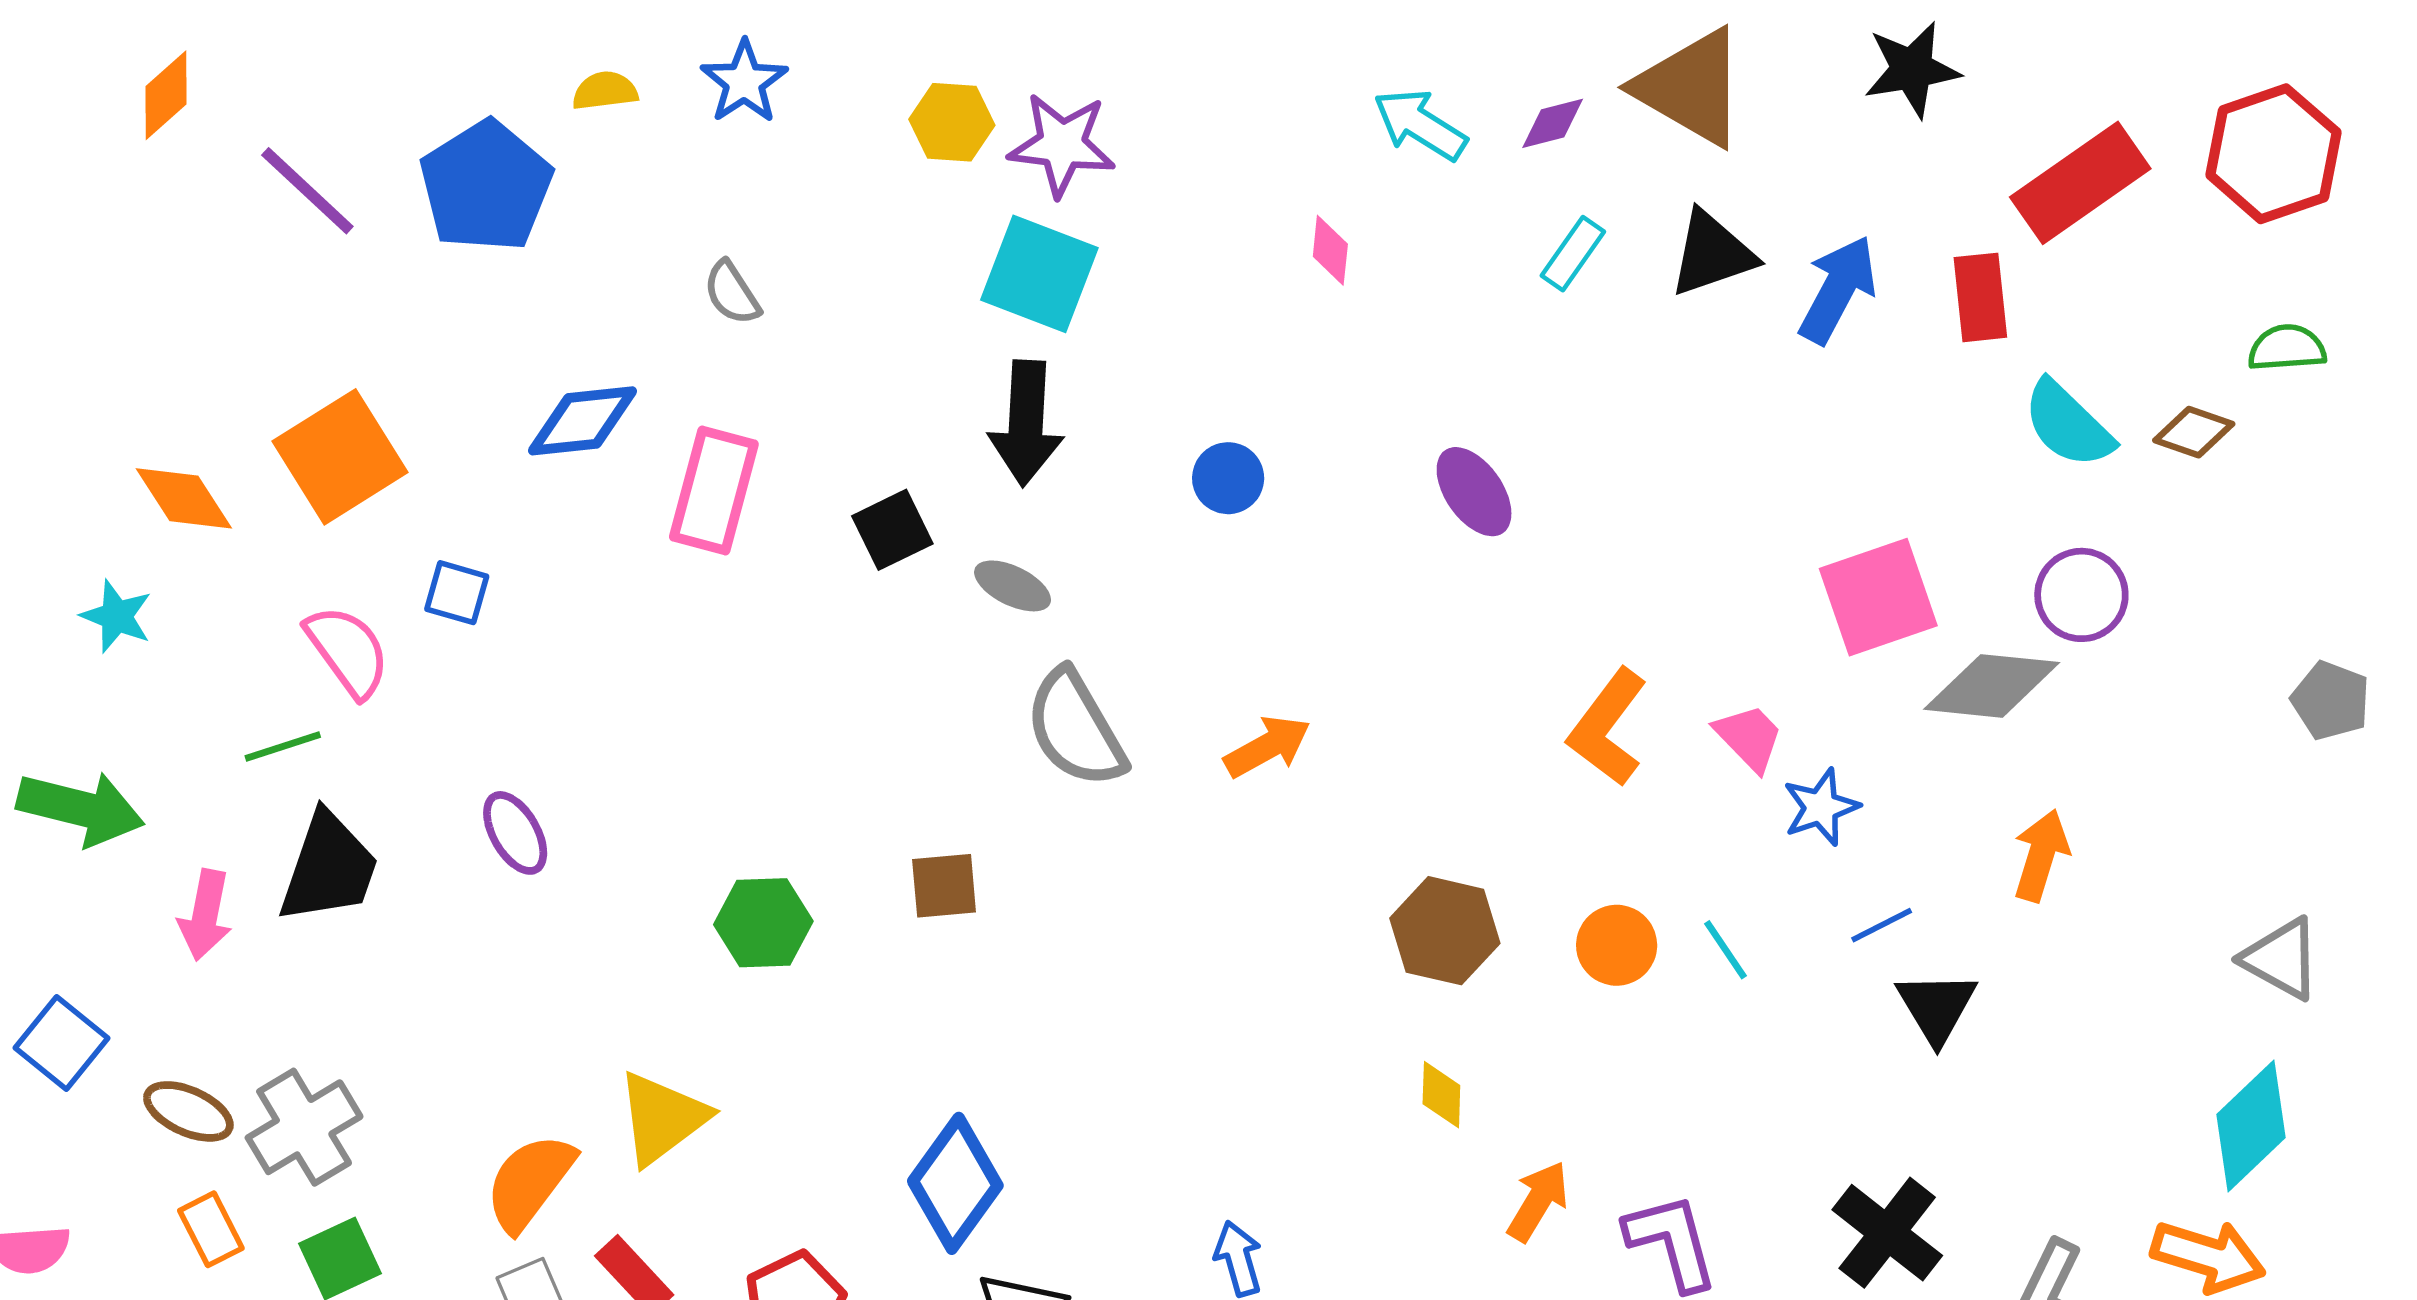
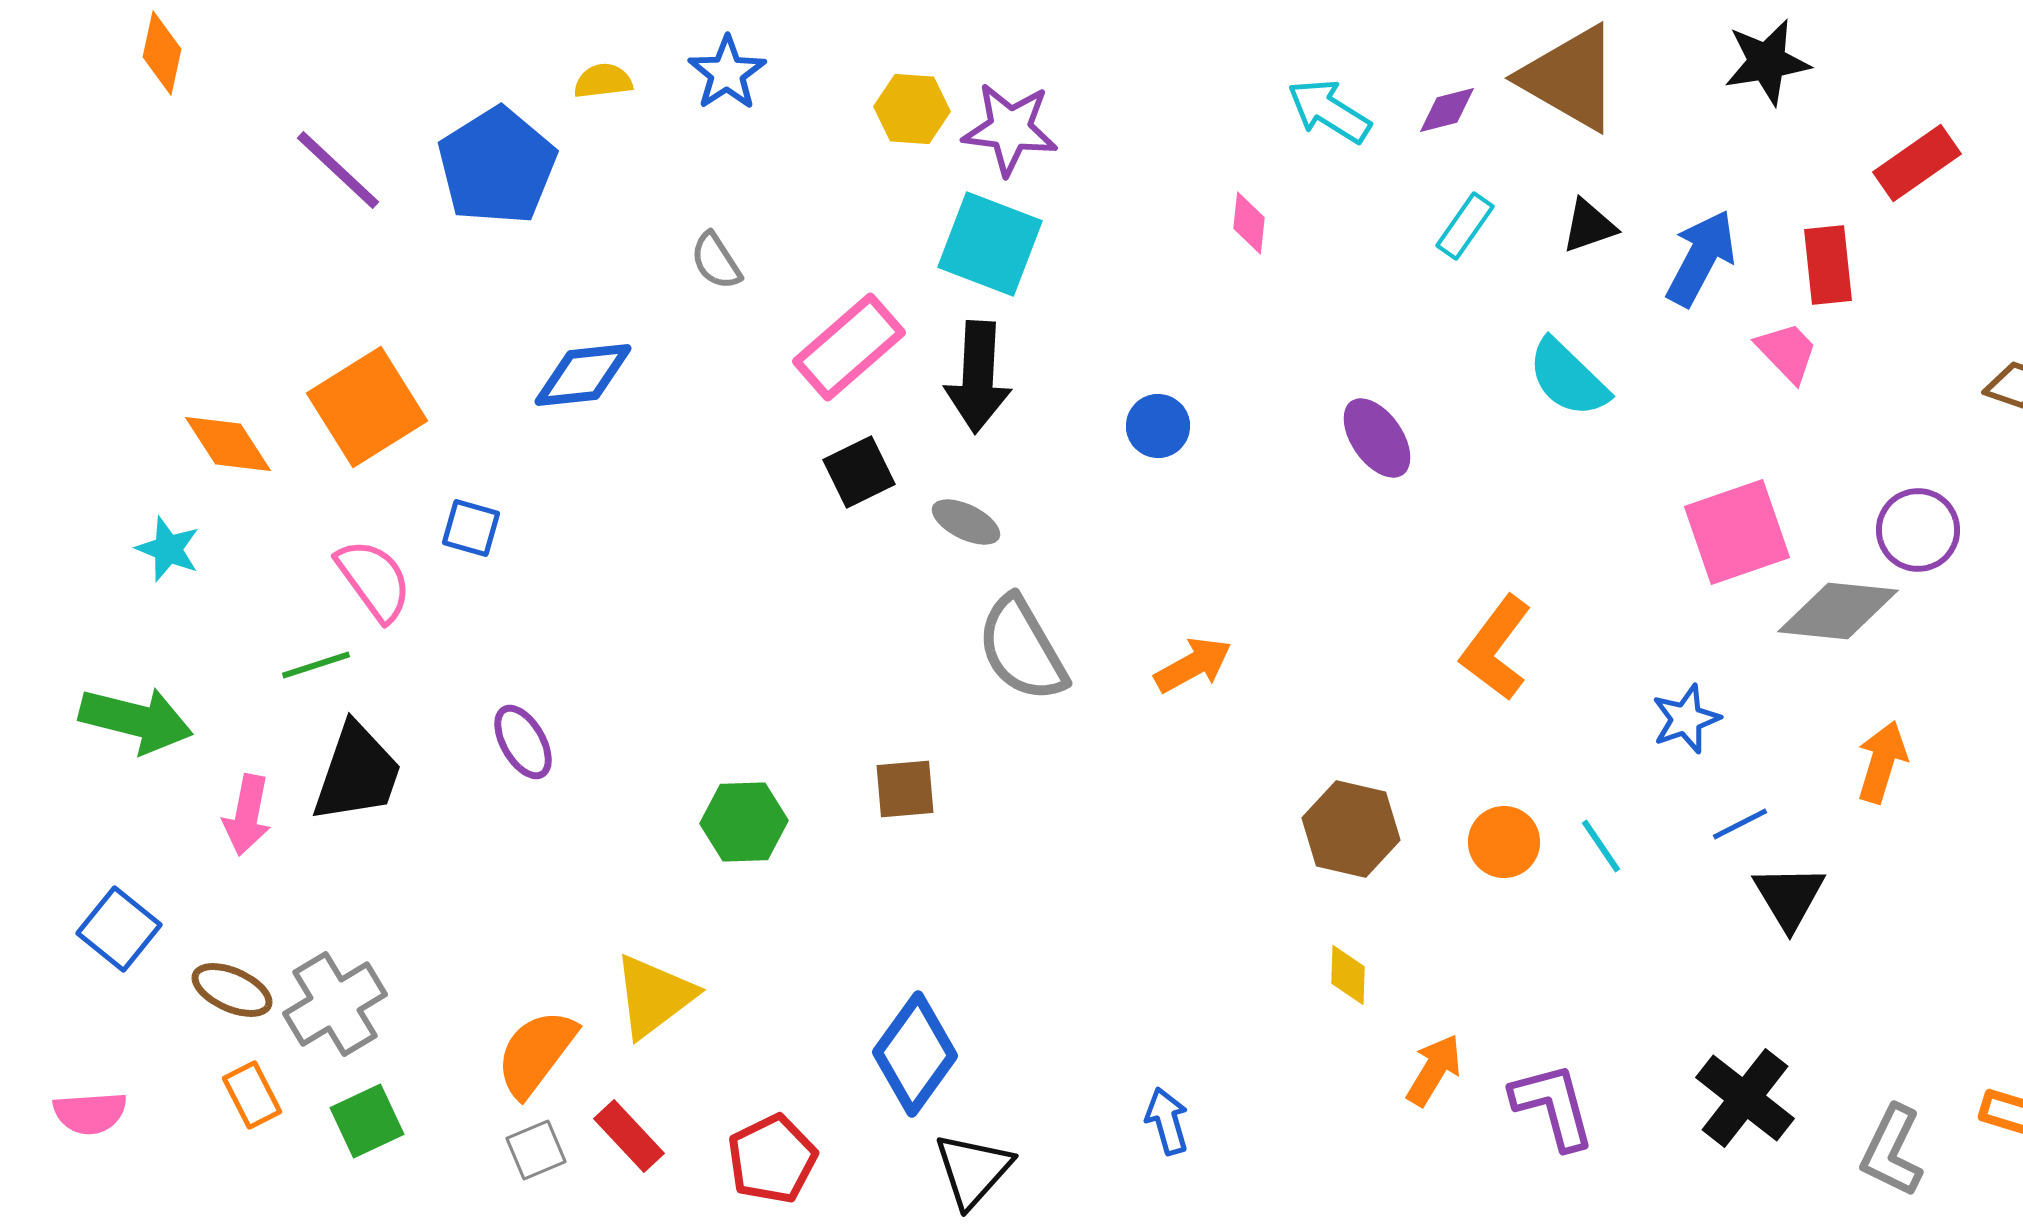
orange diamond: (166, 95) -> (162, 53), moved, turned -36
red rectangle: (2080, 183) -> (1917, 163), size x0.7
black triangle: (1712, 254) -> (1589, 226), size x0.7
cyan semicircle: (2068, 424) -> (1568, 378), moved
pink rectangle: (714, 491) -> (849, 347), moved, turned 34
pink trapezoid: (1749, 738) -> (1787, 352), moved

